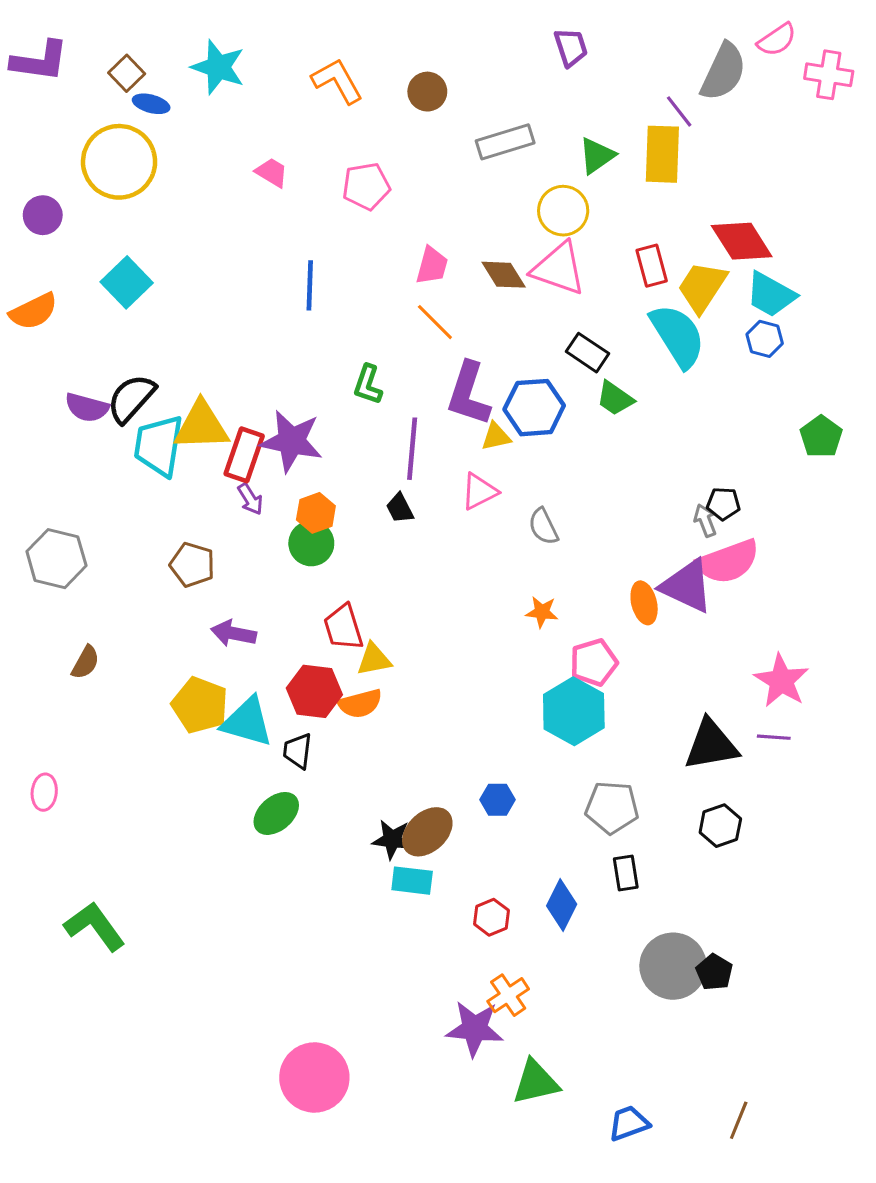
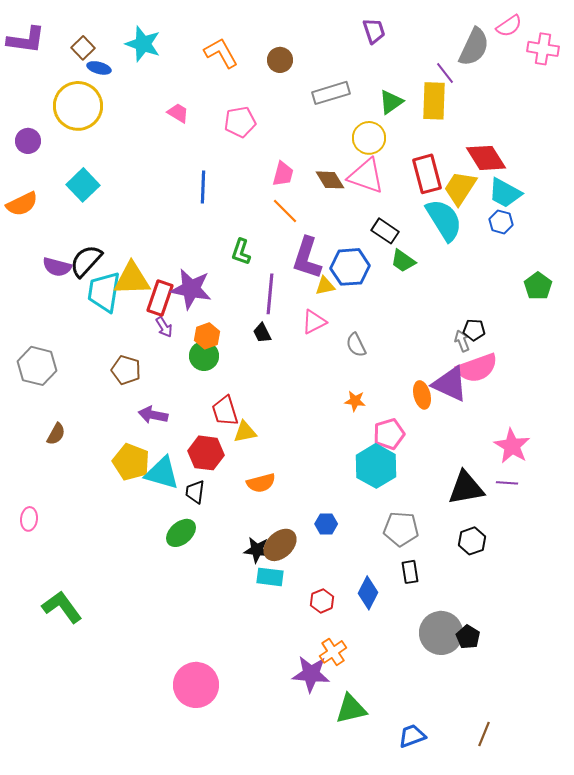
red rectangle: (652, 266) -> (427, 174), size x1.4
orange semicircle: (360, 704) -> (261, 483), moved
pink circle: (314, 1078) -> (196, 685), moved

